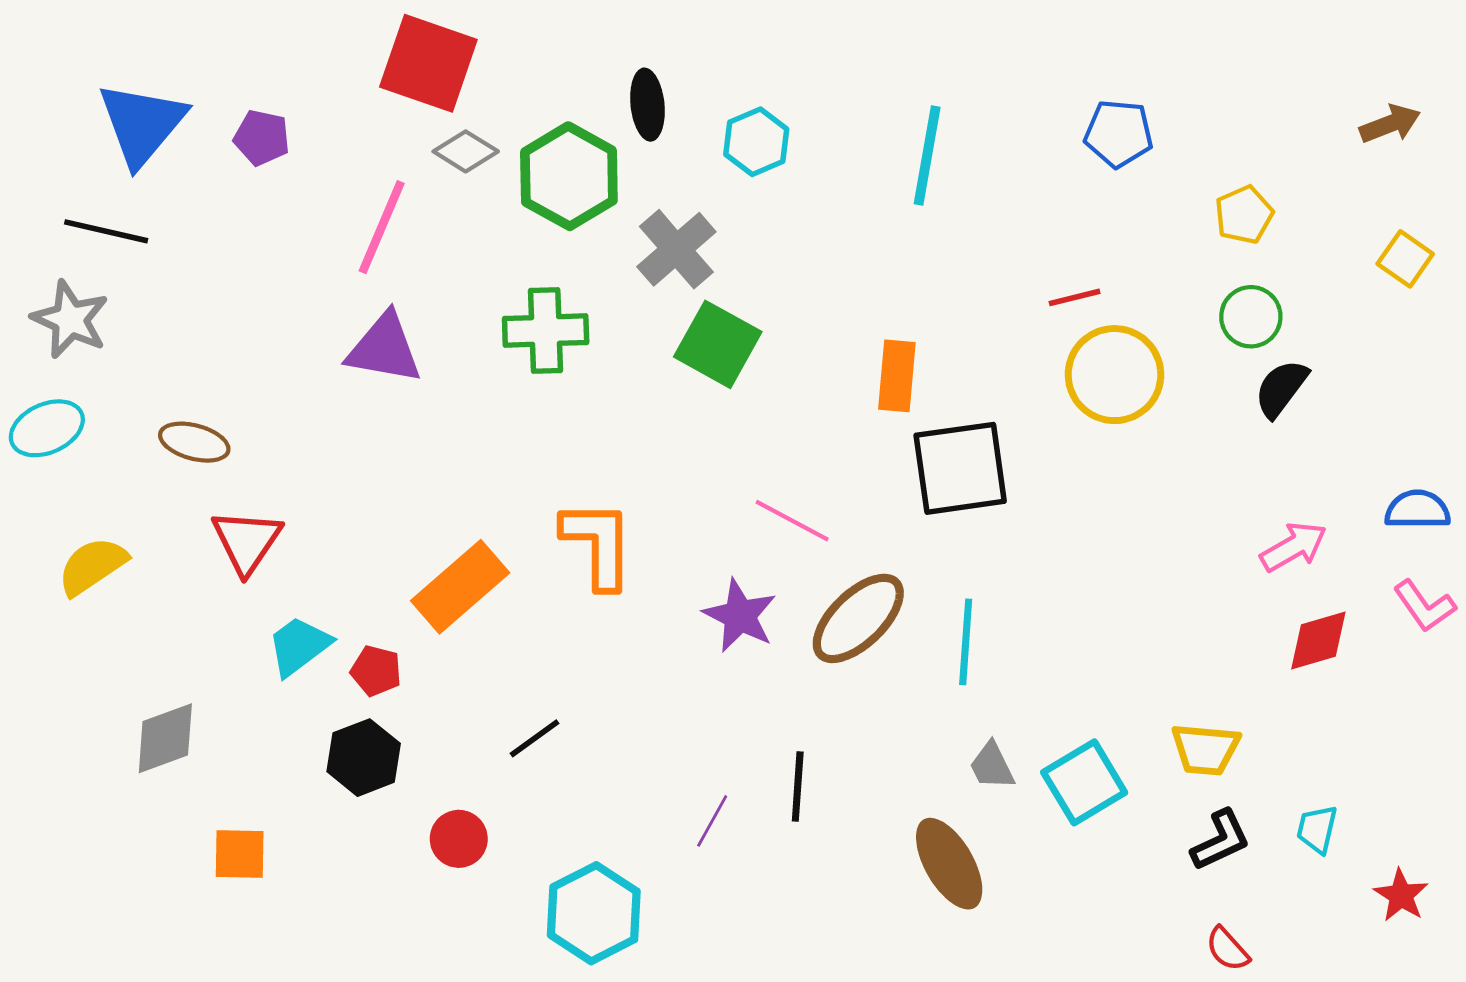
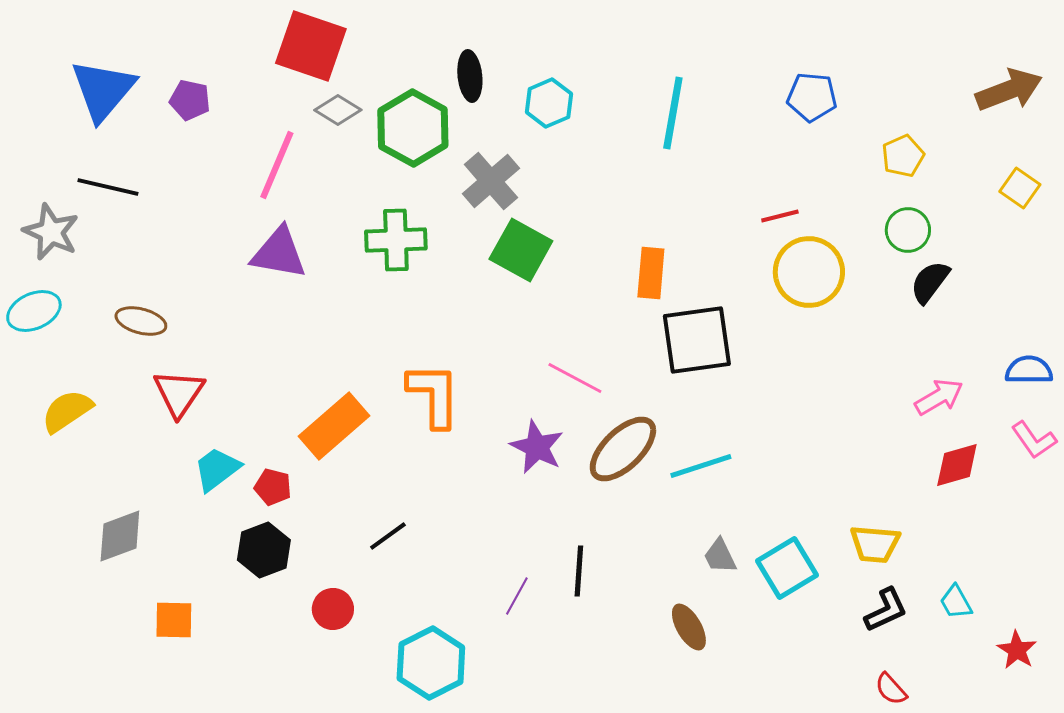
brown arrow: (1390, 124) -> (1009, 90), size x1.5
black line: (106, 231) -> (108, 187), moved
cyan line: (966, 642) -> (701, 466), turned 68
cyan trapezoid: (1317, 829) -> (956, 602), turned -42
brown ellipse: (949, 864) -> (689, 627), size x0.7

